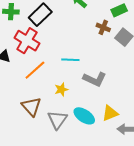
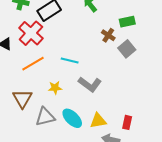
gray triangle: (57, 120) -> (45, 117), turned 30

